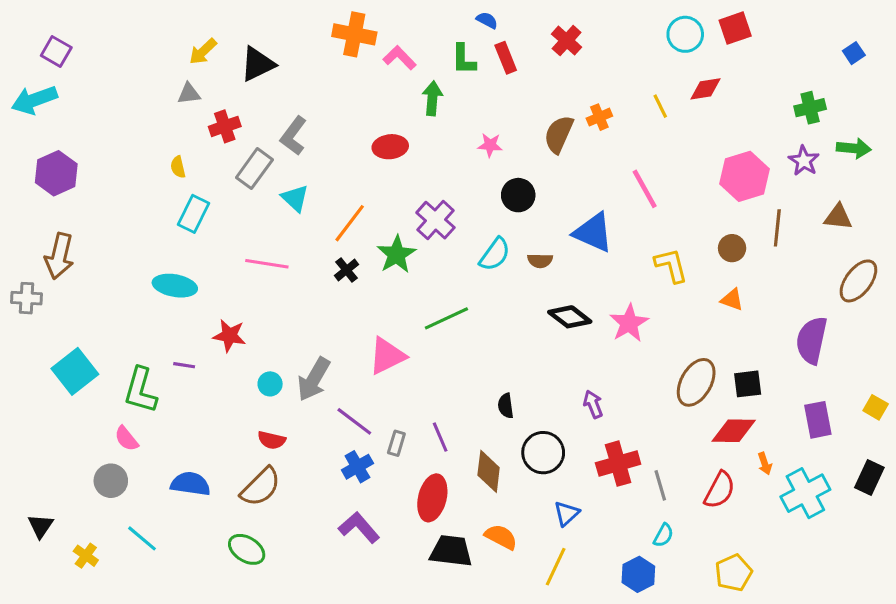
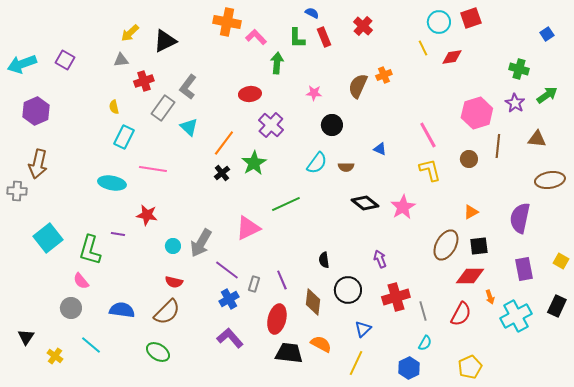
purple square: (56, 51) -> (65, 60), moved
yellow line: (660, 106) -> (423, 48), moved
green cross: (810, 108) -> (519, 69), turned 30
green arrow: (854, 148) -> (547, 95), turned -40
pink line: (645, 189) -> (428, 135), moved
purple cross: (435, 220) -> (271, 125), moved
blue triangle: (593, 233) -> (380, 149), size x0.5
pink line: (267, 264) -> (153, 169), moved
brown ellipse: (858, 281) -> (550, 180), turned 44
orange triangle: (732, 300) -> (471, 212), moved, turned -49

